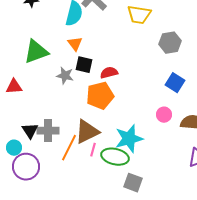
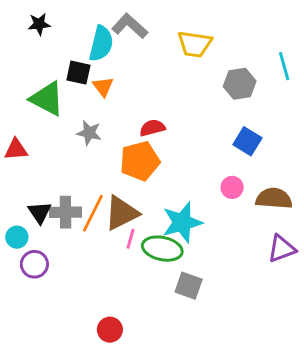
green triangle: (36, 52) -> (47, 99), turned 48
black square: (84, 65) -> (78, 73), moved
orange line: (69, 148) -> (93, 213), moved
purple circle: (26, 167) -> (34, 264), size x0.7

